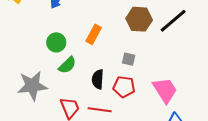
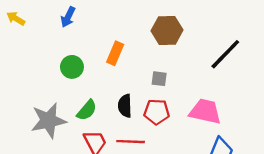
black line: (173, 21) -> (225, 54), moved
green semicircle: (67, 65) -> (87, 110), moved
pink trapezoid: (165, 90) -> (205, 111), turned -40

